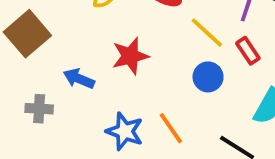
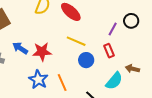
yellow line: (207, 33) -> (76, 41), moved, turned -30
red star: (130, 56) -> (42, 52), moved

